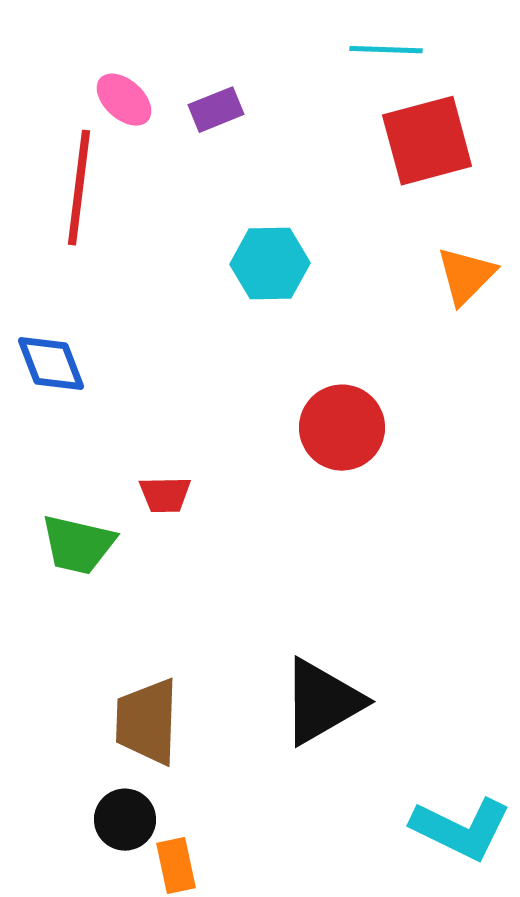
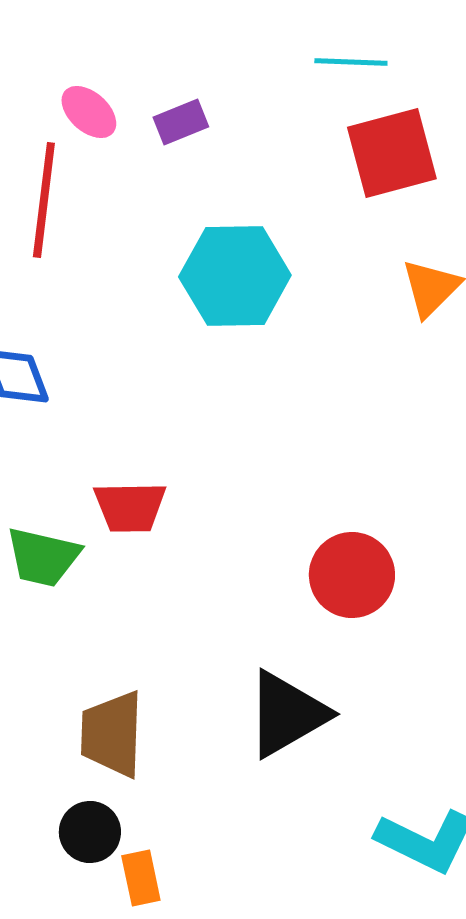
cyan hexagon: (270, 264) -> (235, 276), size x1.4
red circle: (342, 428) -> (352, 575), moved
red trapezoid: (165, 495) -> (130, 507), size x1.4

